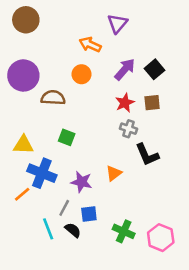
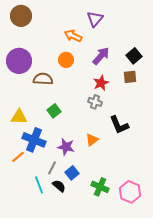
black square: (155, 69) -> (134, 56), moved
brown square: (152, 103) -> (130, 77), moved
gray cross: (129, 129) -> (95, 102), moved
green square: (67, 137) -> (54, 111), turned 32
blue square: (89, 214) -> (72, 173), turned -32

